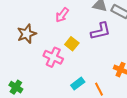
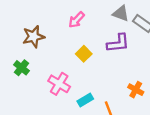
pink cross: (53, 57) -> (59, 84), moved
green cross: (16, 87) -> (21, 68), moved

